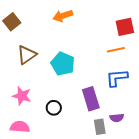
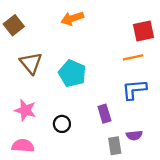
brown triangle: (27, 55) -> (31, 63), turned -35
purple rectangle: (91, 99) -> (104, 114), size x0.7

